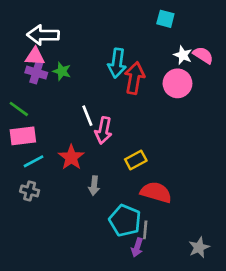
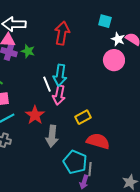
cyan square: (165, 19) -> (105, 21), moved
cyan arrow: (117, 63) -> (60, 75), moved
red arrow: (134, 78) -> (62, 33), moved
gray arrow: (94, 186) -> (52, 136), size x1.5

